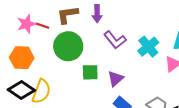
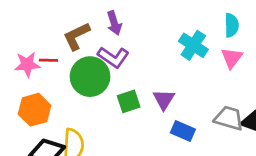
pink star: (26, 24) -> (27, 64), turned 30
purple L-shape: (115, 40) -> (113, 57), moved

